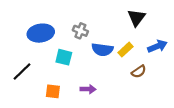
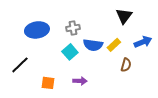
gray cross: (80, 31) -> (73, 28), turned -32
cyan square: (64, 57) -> (70, 52), moved, turned 35
brown semicircle: (139, 72) -> (126, 65), turned -40

